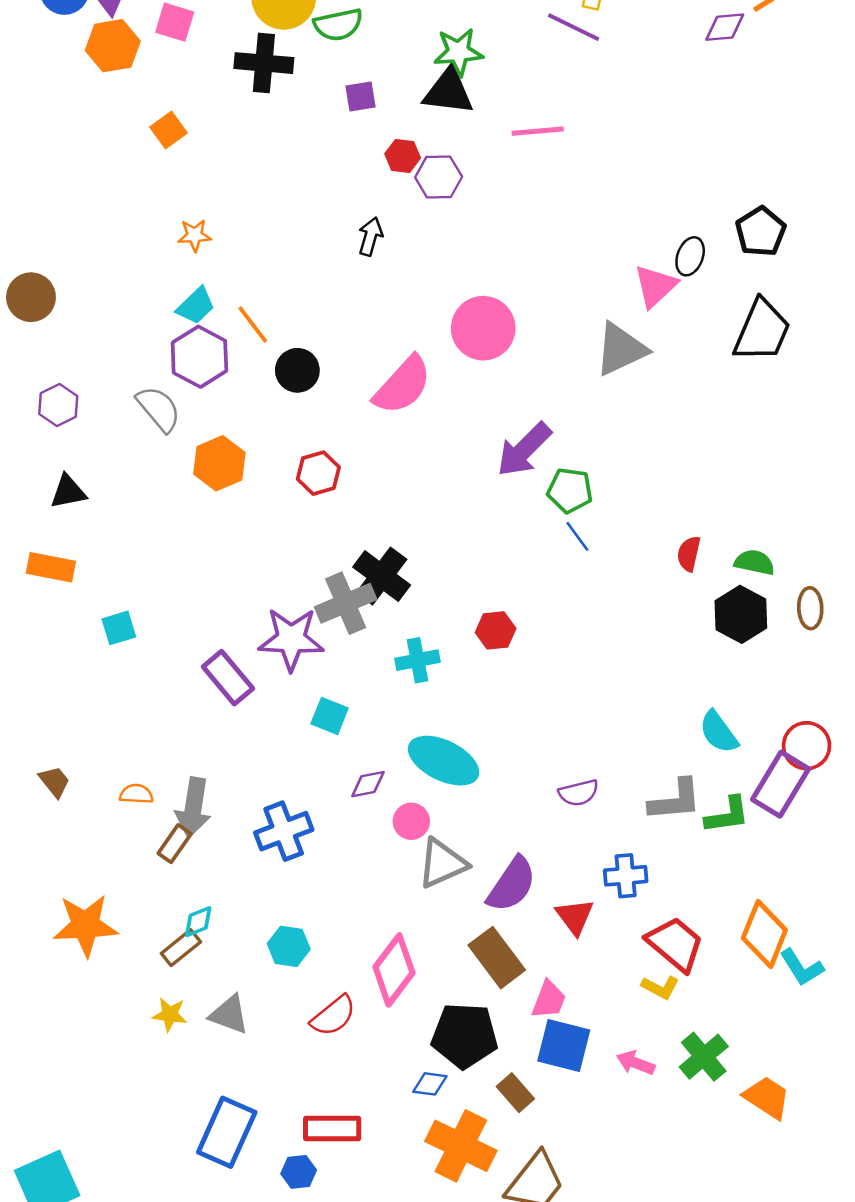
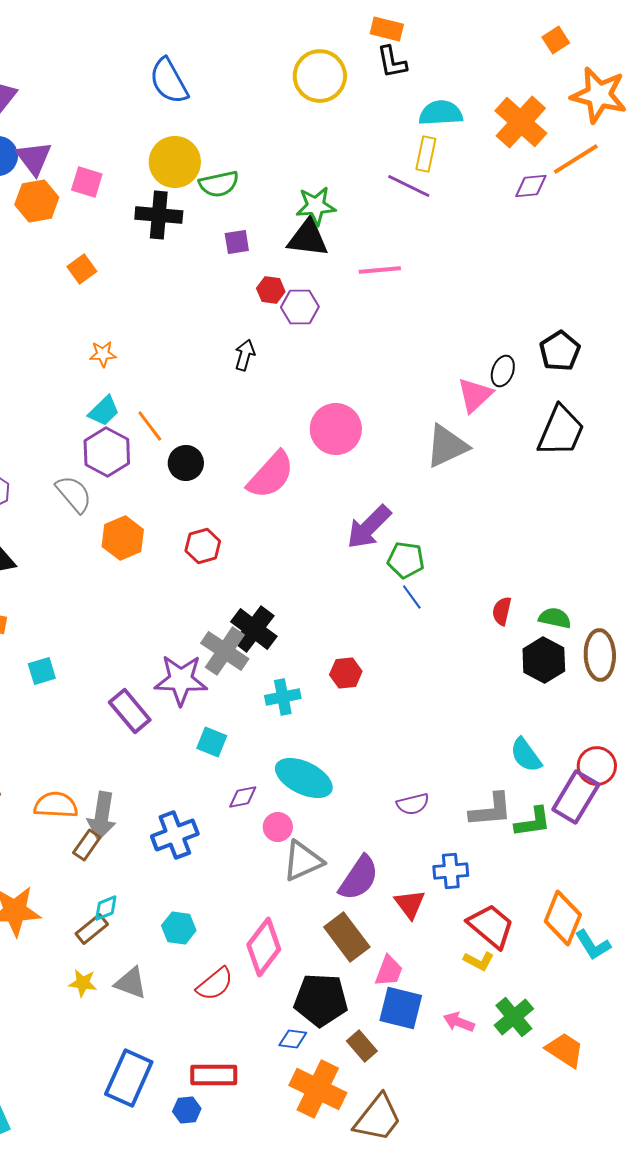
gray cross: (346, 603) -> (225, 651), turned -33
brown ellipse: (810, 608) -> (600, 655), size x1.5
orange semicircle: (136, 794) -> (56, 805), size x1.6

